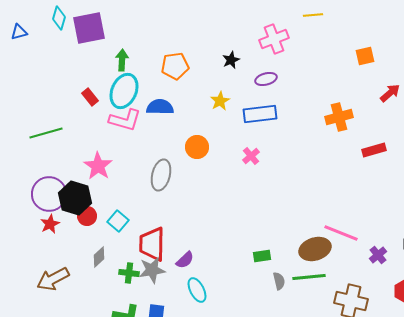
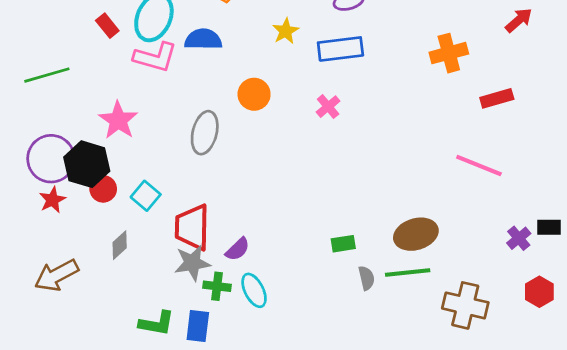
pink line: (341, 233) -> (479, 166), moved
purple cross: (378, 255) -> (519, 238), moved
green cross: (129, 273) -> (217, 286), moved

